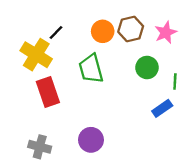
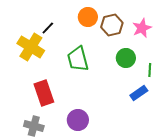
orange circle: (103, 31) -> (88, 17), moved
red rectangle: (48, 92) -> (44, 93), moved

